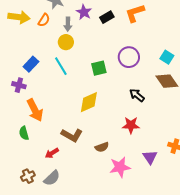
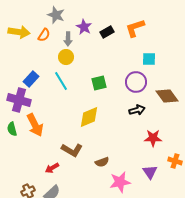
purple circle: (129, 57) -> (136, 82), moved
cyan square: (167, 57) -> (149, 59), moved, turned -32
purple cross: (19, 85) -> (19, 100), size x1.6
black arrow: (137, 95) -> (137, 110), turned 126
red star: (131, 125) -> (153, 138), moved
green semicircle: (24, 133) -> (12, 129), moved

